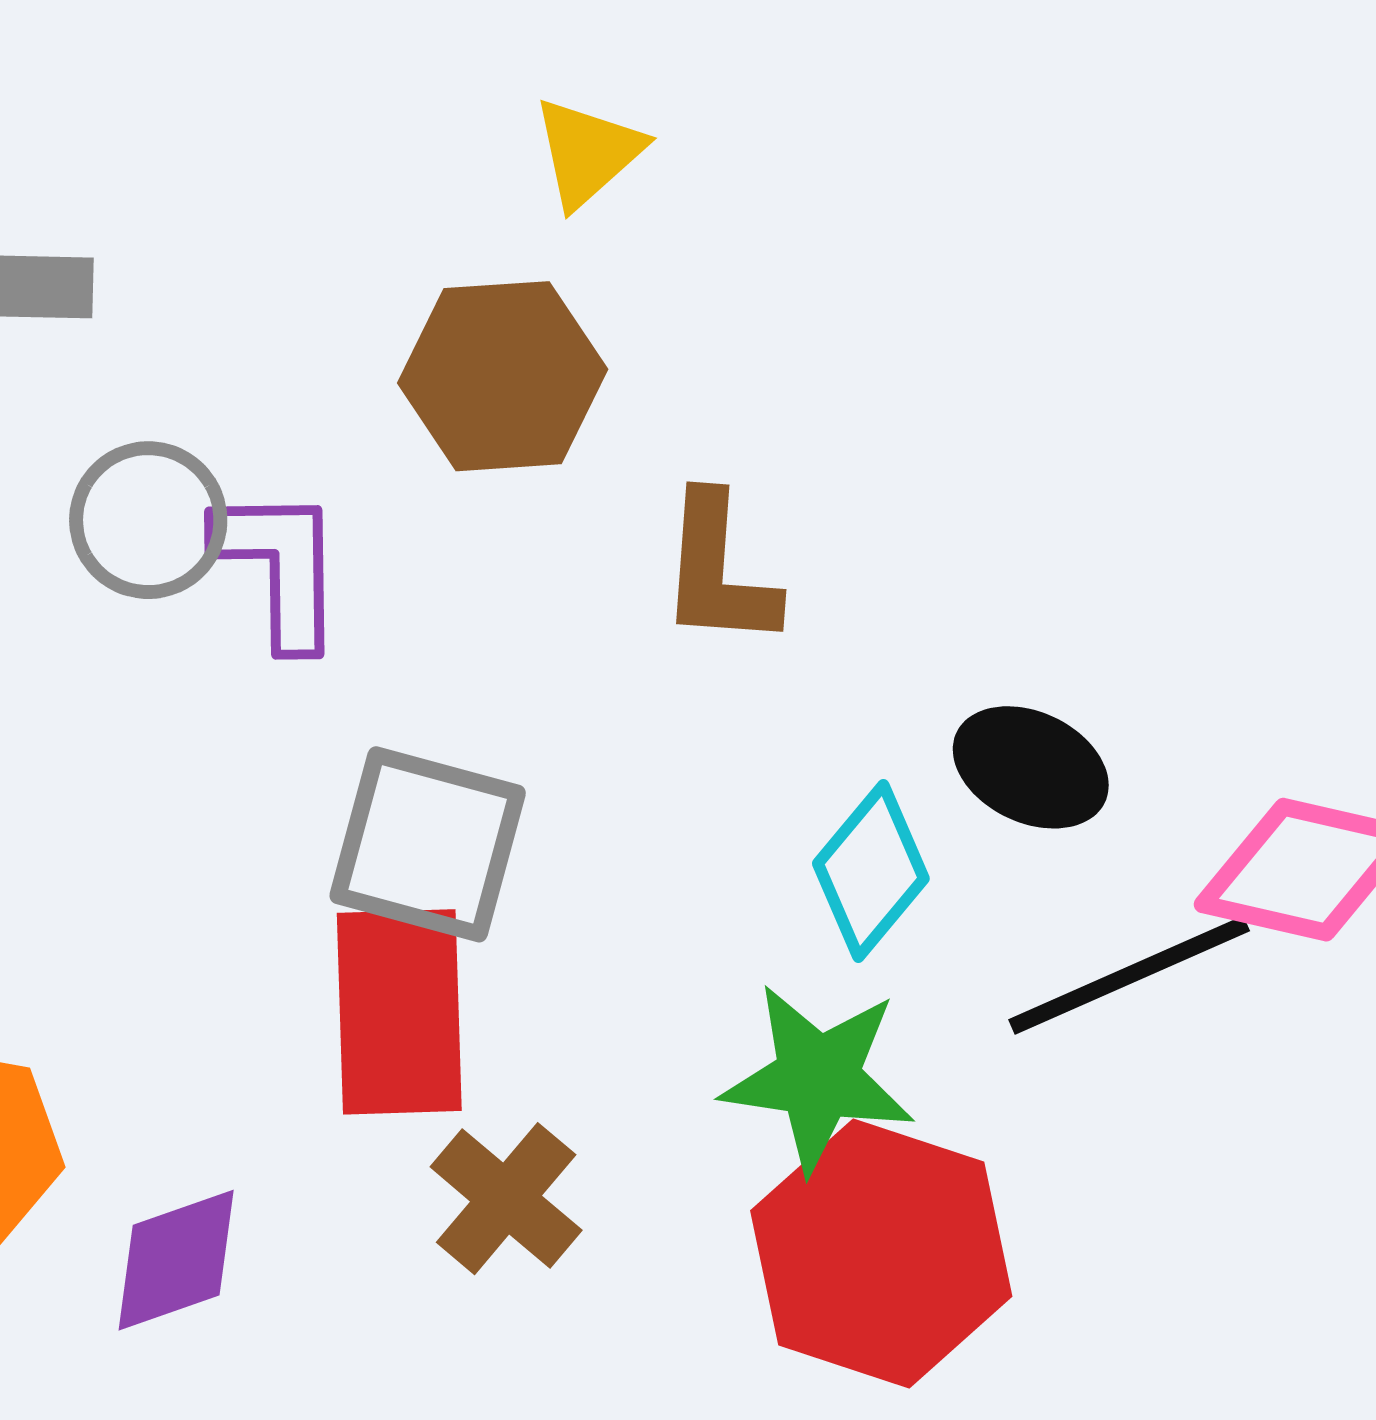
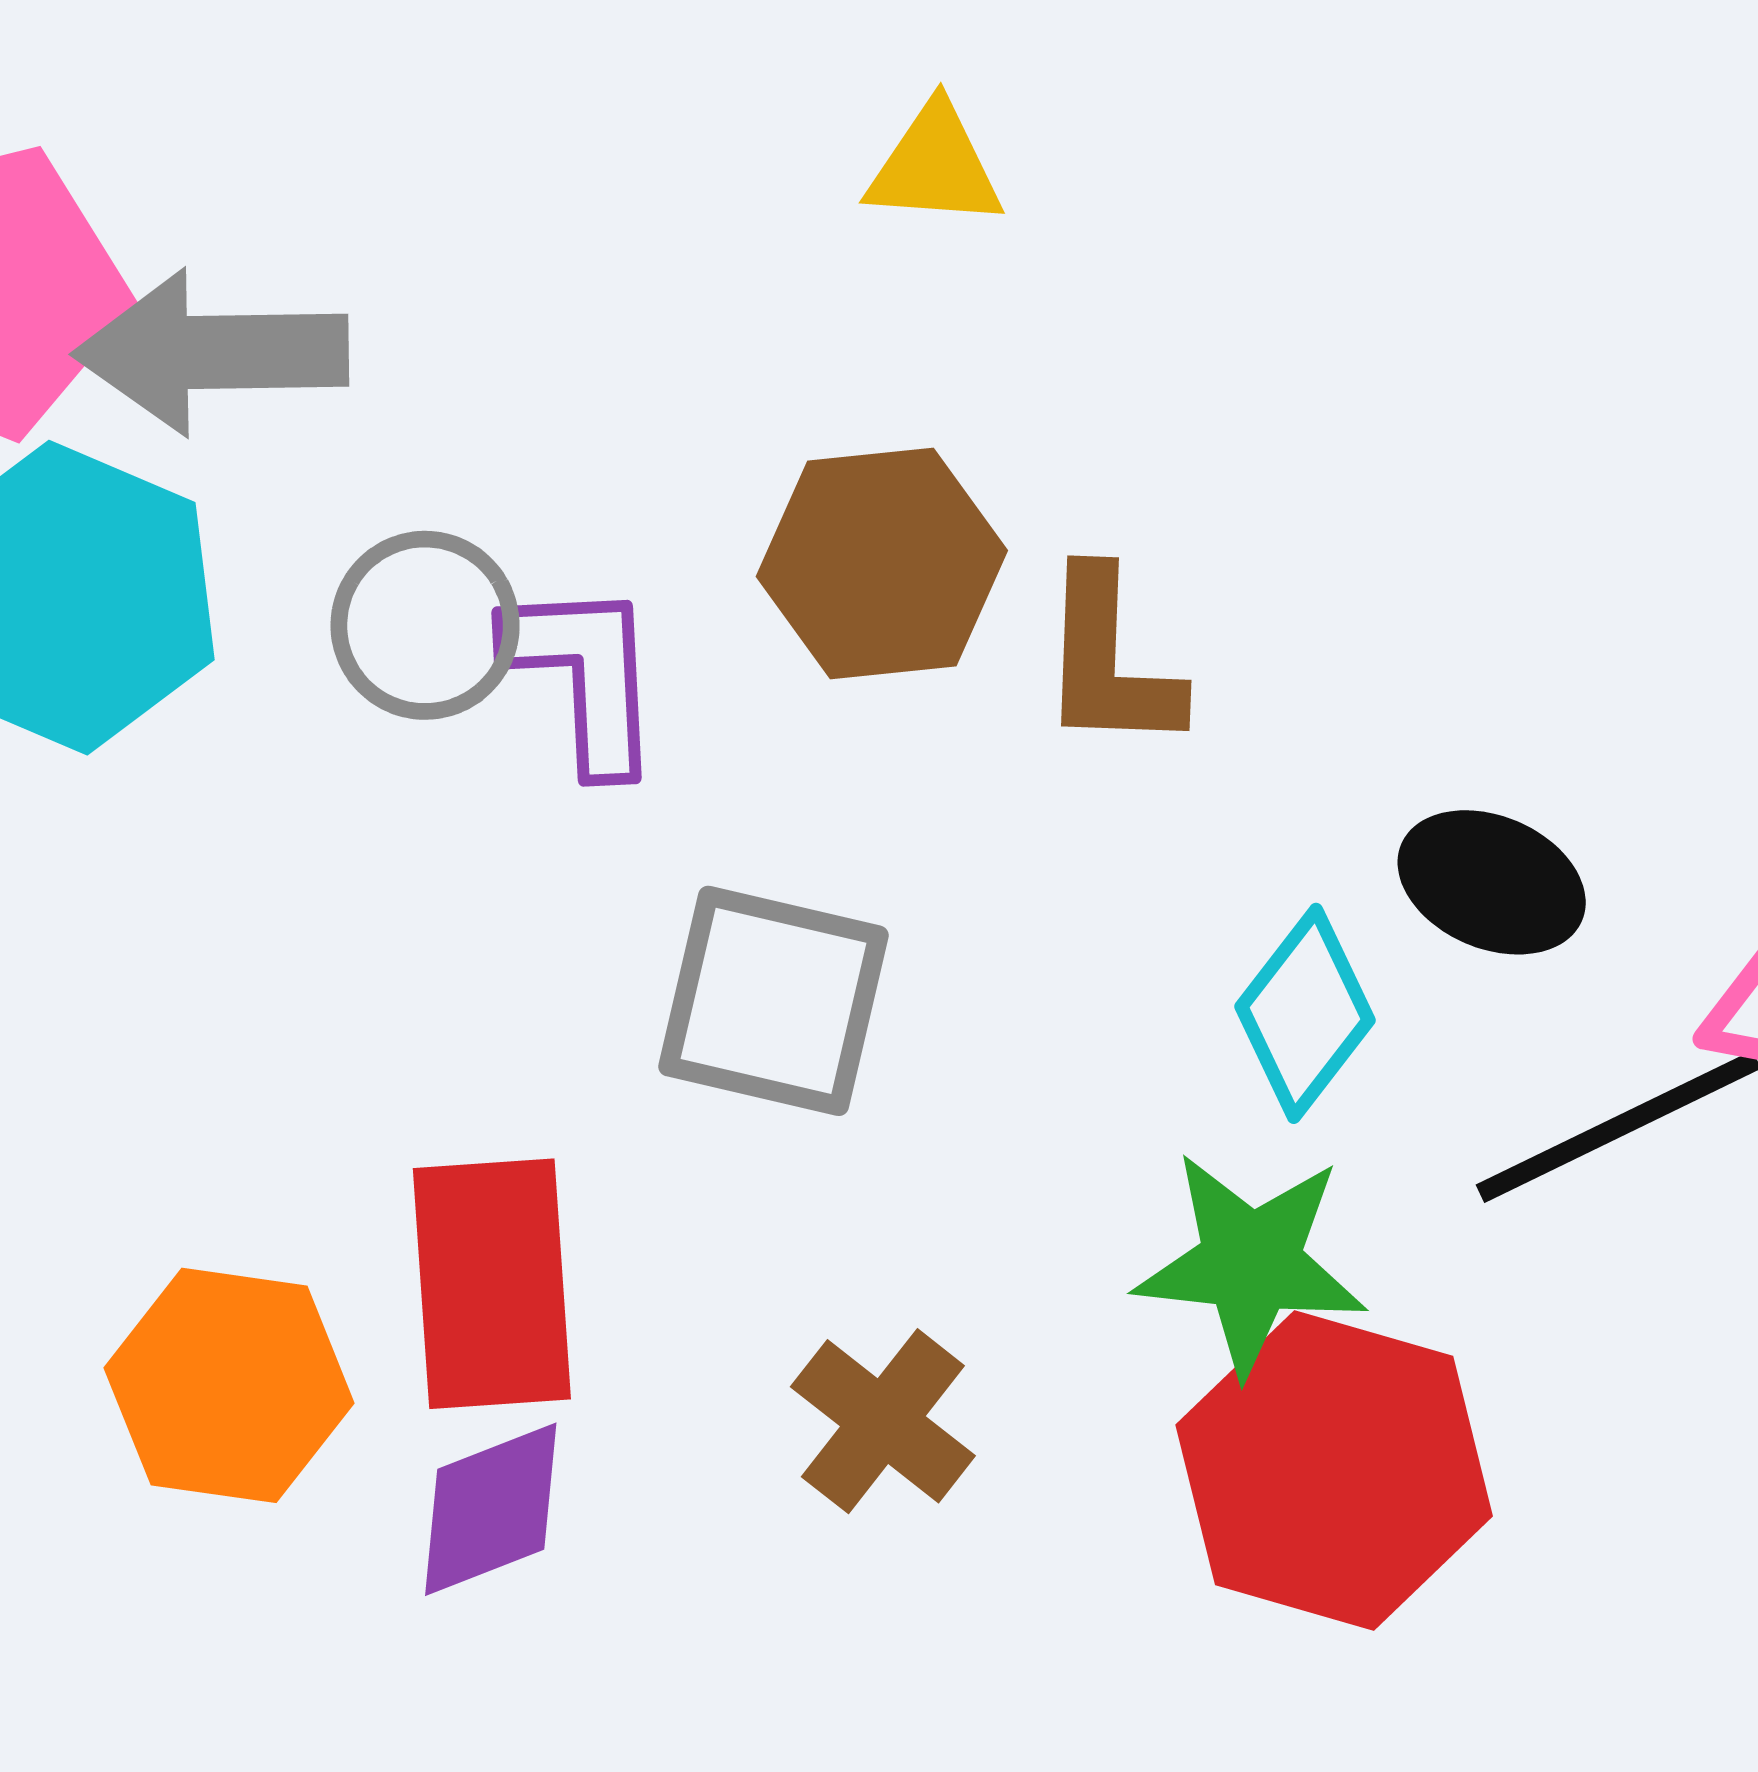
yellow triangle: (588, 152) -> (935, 166), turned 48
brown hexagon: (503, 376) -> (882, 563), moved
red rectangle: (399, 1012) -> (492, 1284), moved

